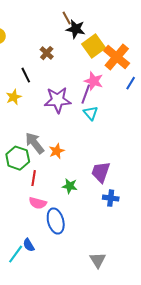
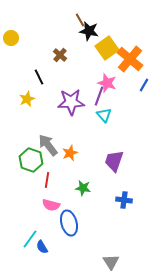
purple trapezoid: (101, 172) -> (114, 161), moved
cyan line: (16, 254) -> (30, 239), moved

